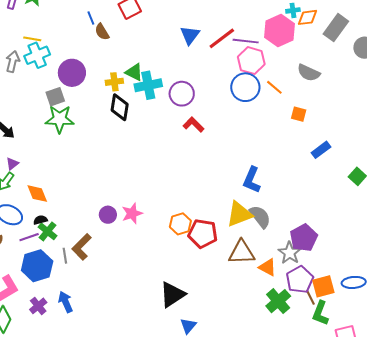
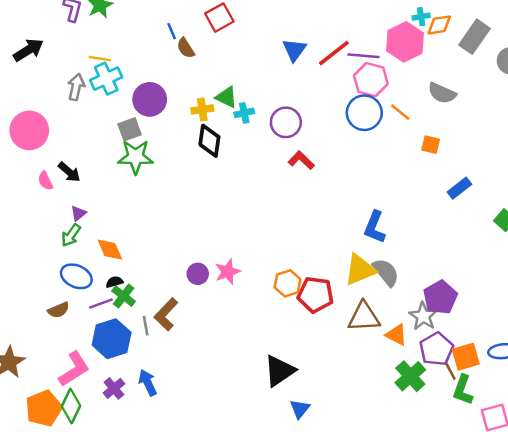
cyan cross: (148, 85) -> (244, 113), size x0.6

